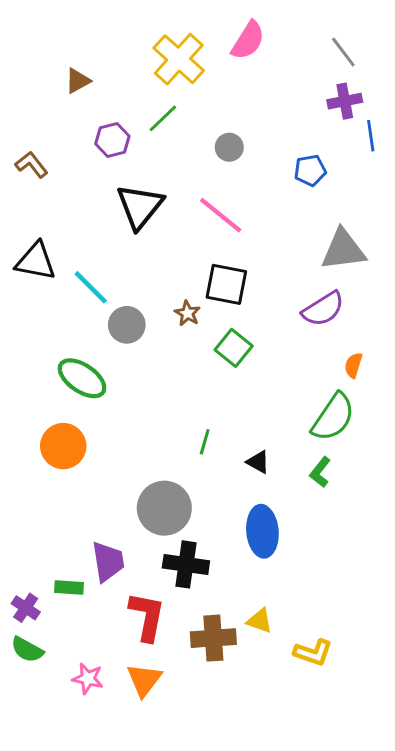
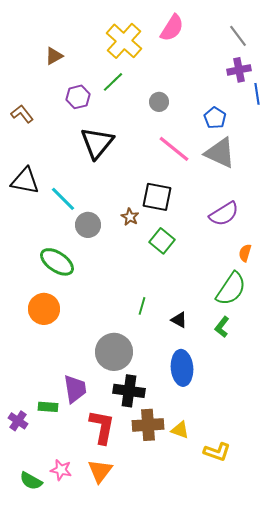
blue pentagon: (310, 170) -> (215, 118), turned -30
pink line: (221, 215) -> (174, 149), moved
gray triangle: (343, 250) -> (220, 153), moved, turned 32
brown cross: (213, 638) -> (148, 425), moved
green semicircle: (27, 650) -> (31, 481), moved

